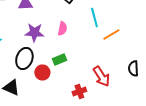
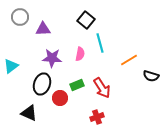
cyan line: (94, 18) -> (100, 43), moved
black semicircle: (133, 68) -> (151, 76), moved, turned -70
red arrow: (101, 76) -> (102, 88), moved

